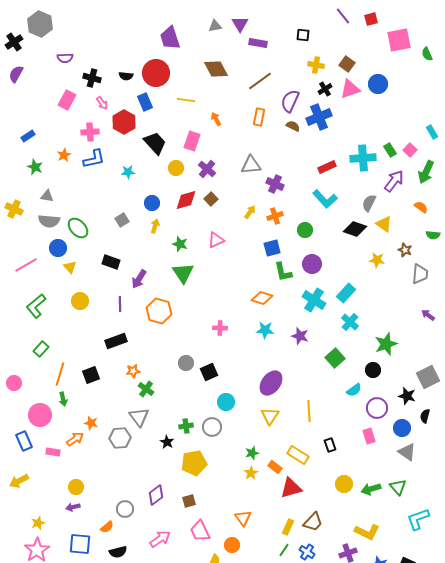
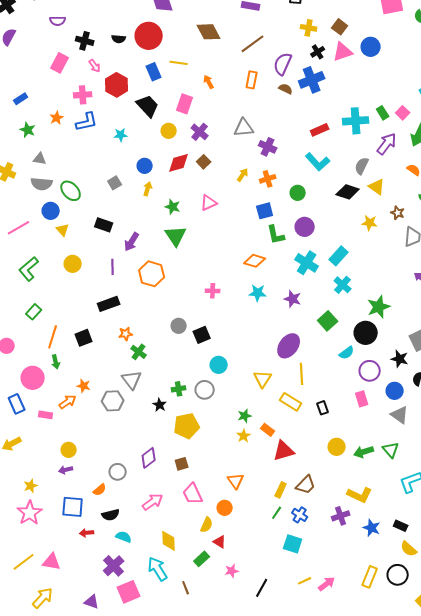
blue rectangle: (145, 102) -> (154, 72), moved
black circle: (373, 370) -> (366, 333), size x1.5
purple ellipse: (271, 383) -> (289, 346), moved
yellow rectangle: (298, 455) -> (291, 402), moved

